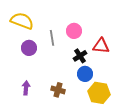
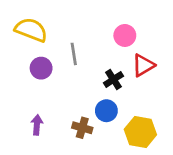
pink circle: (74, 31) -> (125, 35), moved
red triangle: (101, 46) -> (143, 65), turned -36
blue circle: (85, 74) -> (106, 111), moved

